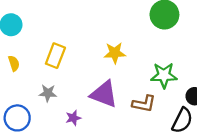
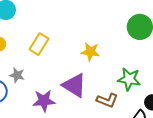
gray star: (48, 93) -> (17, 75), moved
purple star: (73, 118) -> (44, 101), size x1.6

